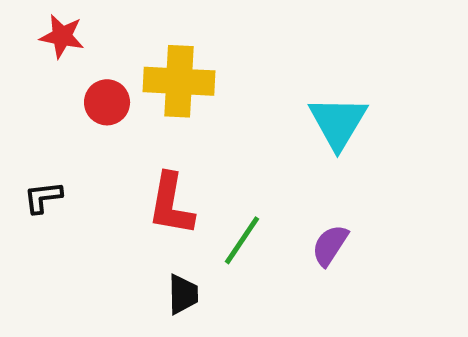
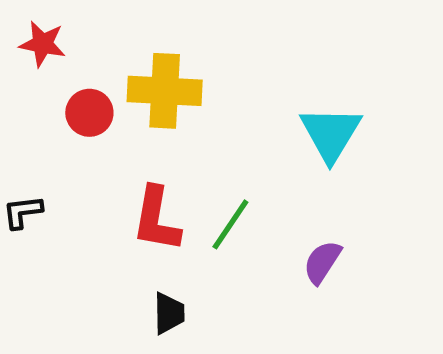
green line: (242, 240) -> (230, 224), moved

